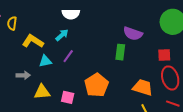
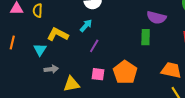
yellow semicircle: (12, 23) -> (38, 11), moved
cyan triangle: (45, 61) -> (40, 50), moved, turned -40
pink square: (68, 97) -> (98, 74), moved

